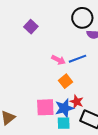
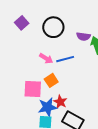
black circle: (82, 18) -> (53, 27), moved
pink square: (45, 107) -> (33, 89), moved

